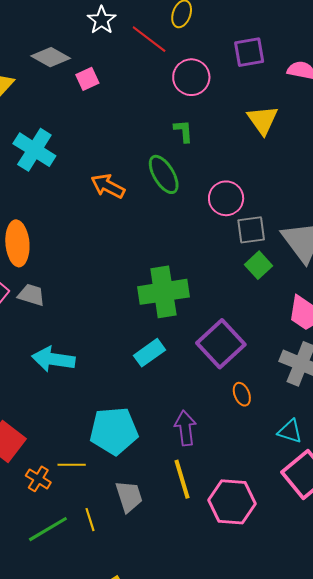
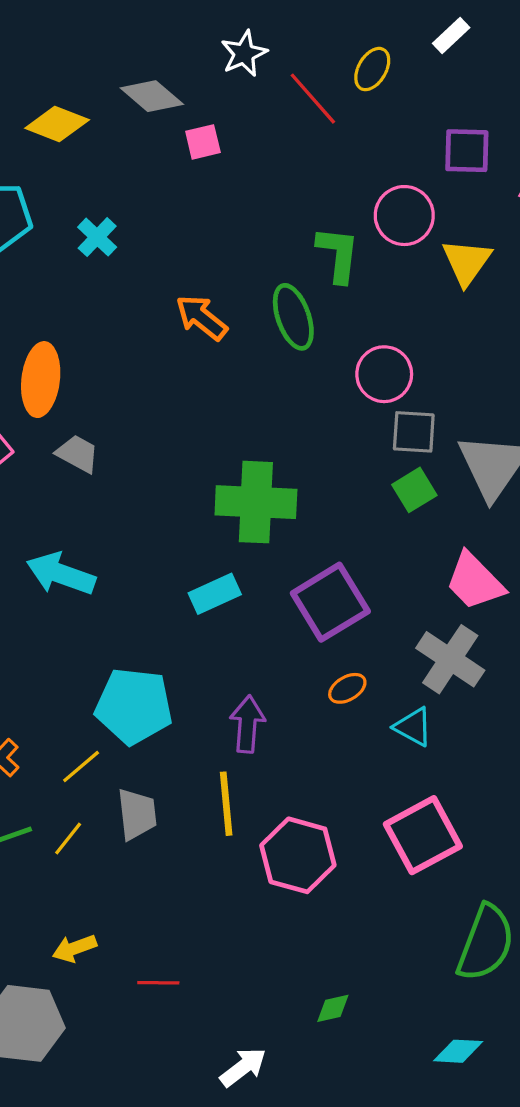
pink circle: (191, 77) -> (404, 216), moved
green L-shape: (183, 131) -> (338, 254), size x1.5
cyan cross: (34, 150) -> (97, 237), size x0.6
gray trapezoid: (31, 295) -> (78, 454), moved
orange ellipse: (242, 394) -> (347, 688), turned 70
cyan triangle: (290, 431) -> (413, 727), moved
yellow line: (72, 465) -> (81, 767), moved, turned -52
yellow line: (90, 520) -> (68, 838), turned 45

